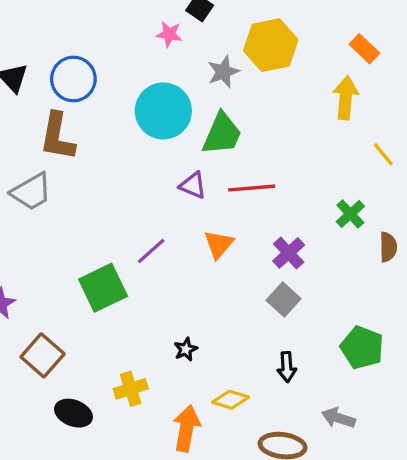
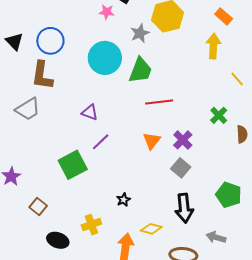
purple triangle: (193, 185) -> (90, 112), moved
orange triangle: (219, 244) -> (152, 141), moved
brown square: (43, 355) -> (38, 206), size x0.7
black arrow: (287, 367) -> (184, 208), size x1.6

